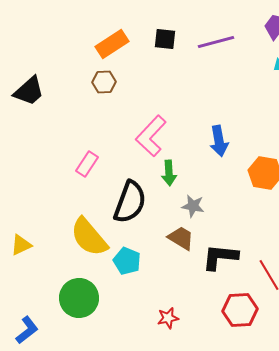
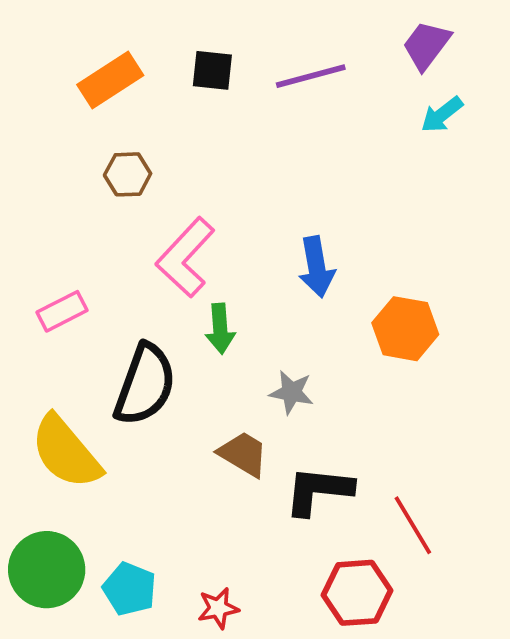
brown hexagon: (104, 82) -> (128, 174), moved
pink rectangle: (87, 164) -> (62, 311), turned 30
gray star: (193, 206) -> (291, 392), moved
cyan pentagon: (127, 261) -> (130, 589), moved

